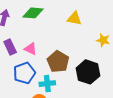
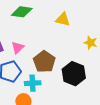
pink triangle: (31, 49) -> (18, 48), turned 48

